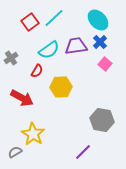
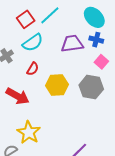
blue cross: (100, 42) -> (96, 40), turned -32
cyan semicircle: (49, 50) -> (33, 43), moved
gray hexagon: (102, 120) -> (91, 87), moved

